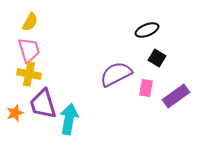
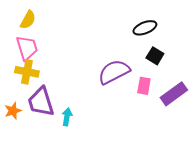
cyan arrow: (69, 119) -> (67, 117), size x0.6

